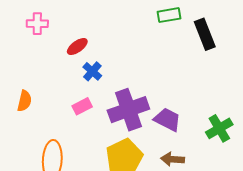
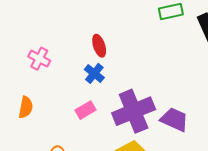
pink cross: (37, 24) -> (39, 59), moved, turned 30
red ellipse: (77, 47) -> (99, 46), moved, turned -70

